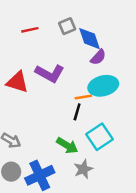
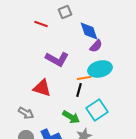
gray square: (67, 26) -> (65, 12), moved
red line: (30, 30) -> (41, 24), turned 32
red triangle: (17, 82) -> (42, 88), moved

